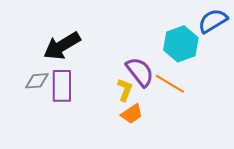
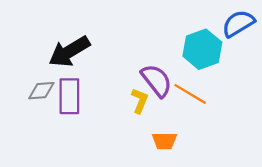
orange trapezoid: (132, 114) -> (164, 141), moved, turned 35

